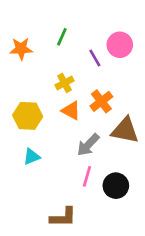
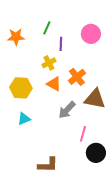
purple line: (95, 58) -> (61, 44), moved, turned 32
pink line: (87, 176) -> (83, 134), moved
black circle: (116, 186) -> (96, 153), moved

